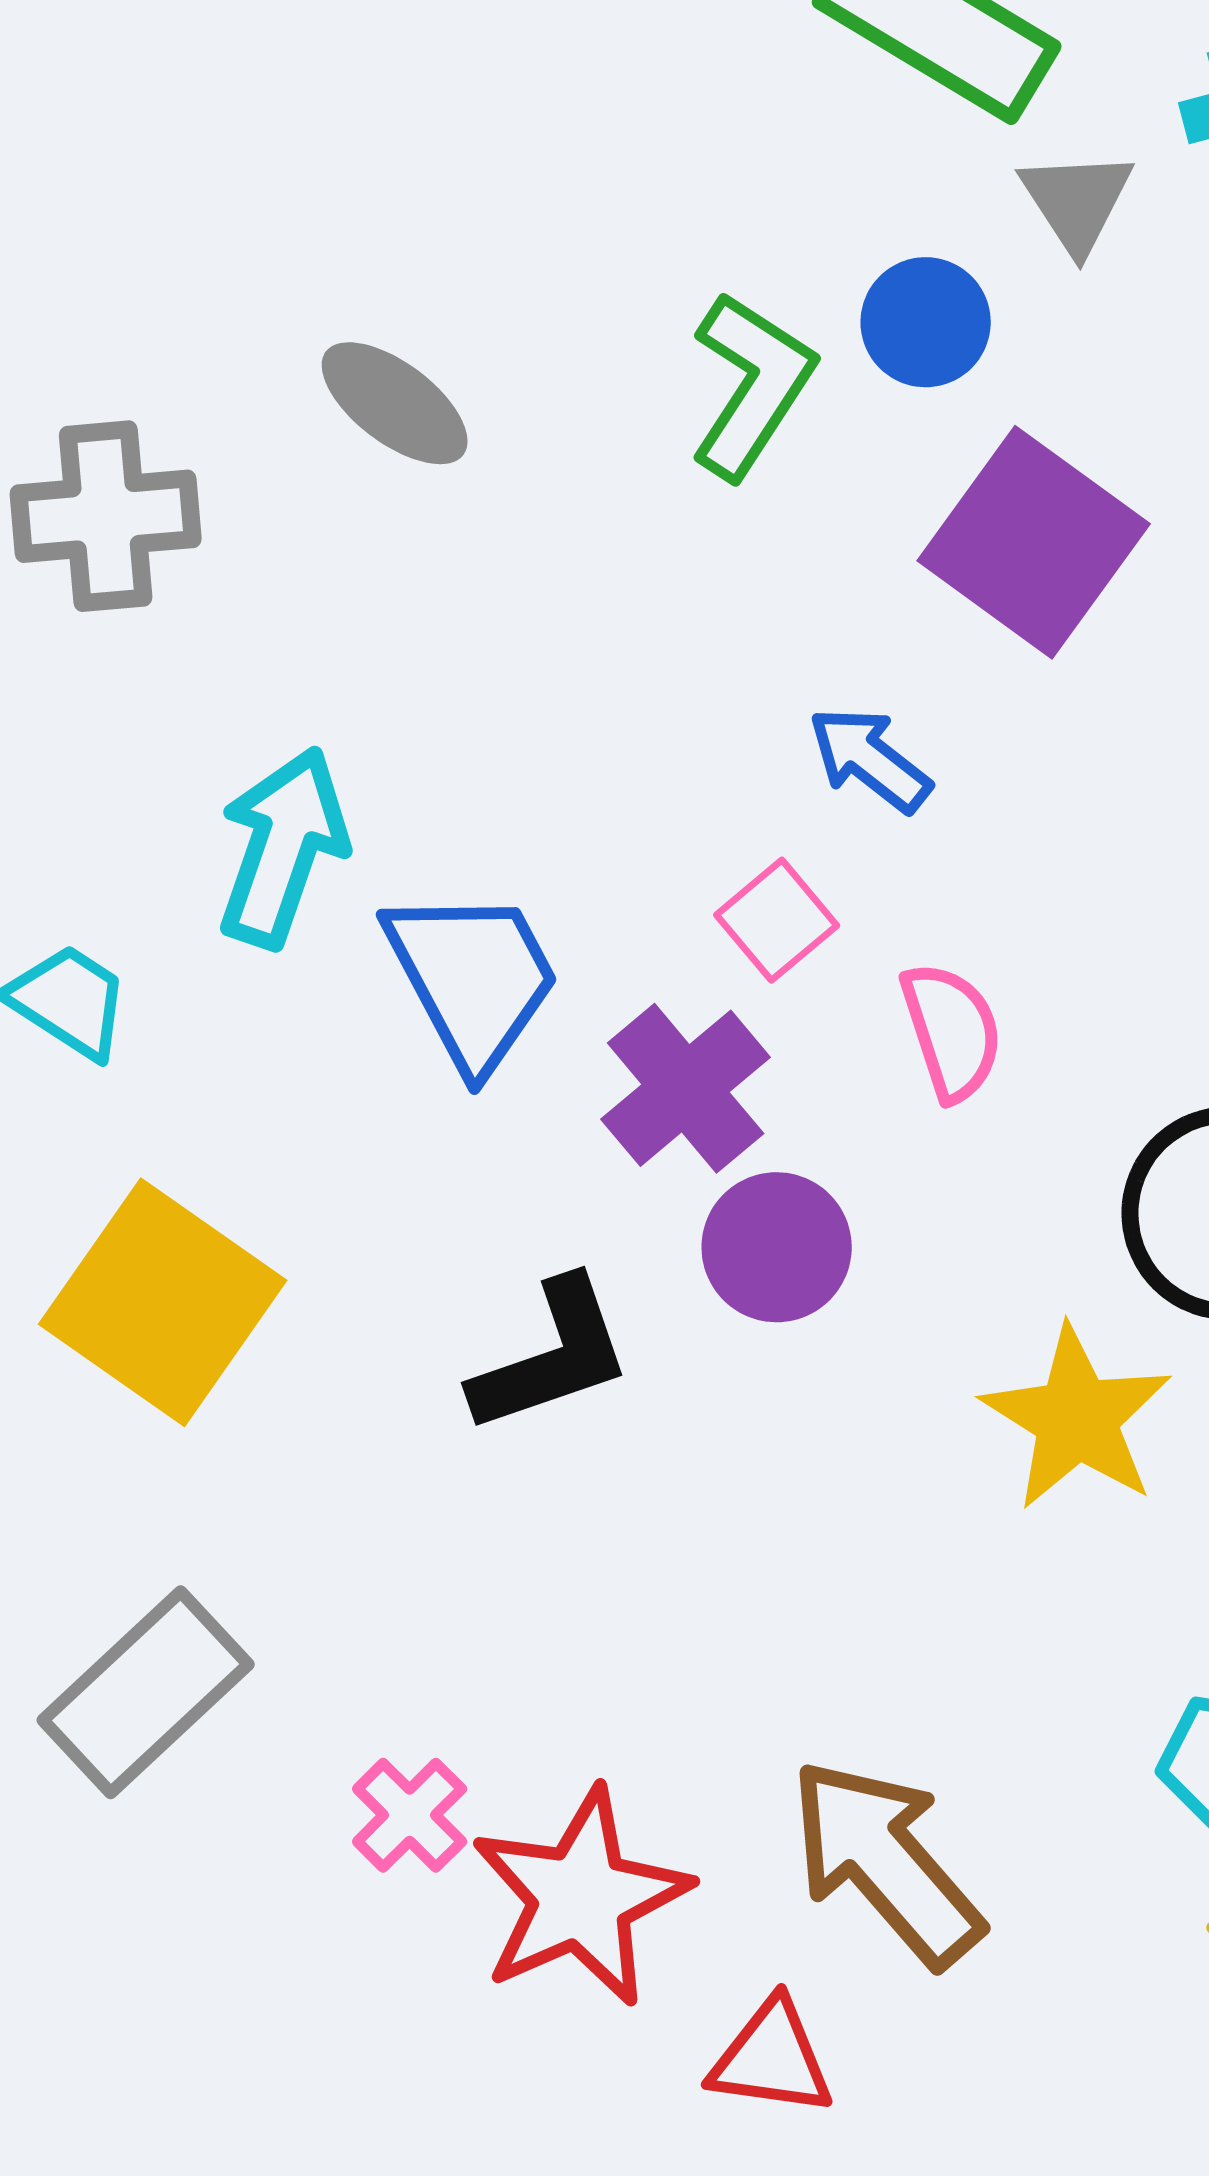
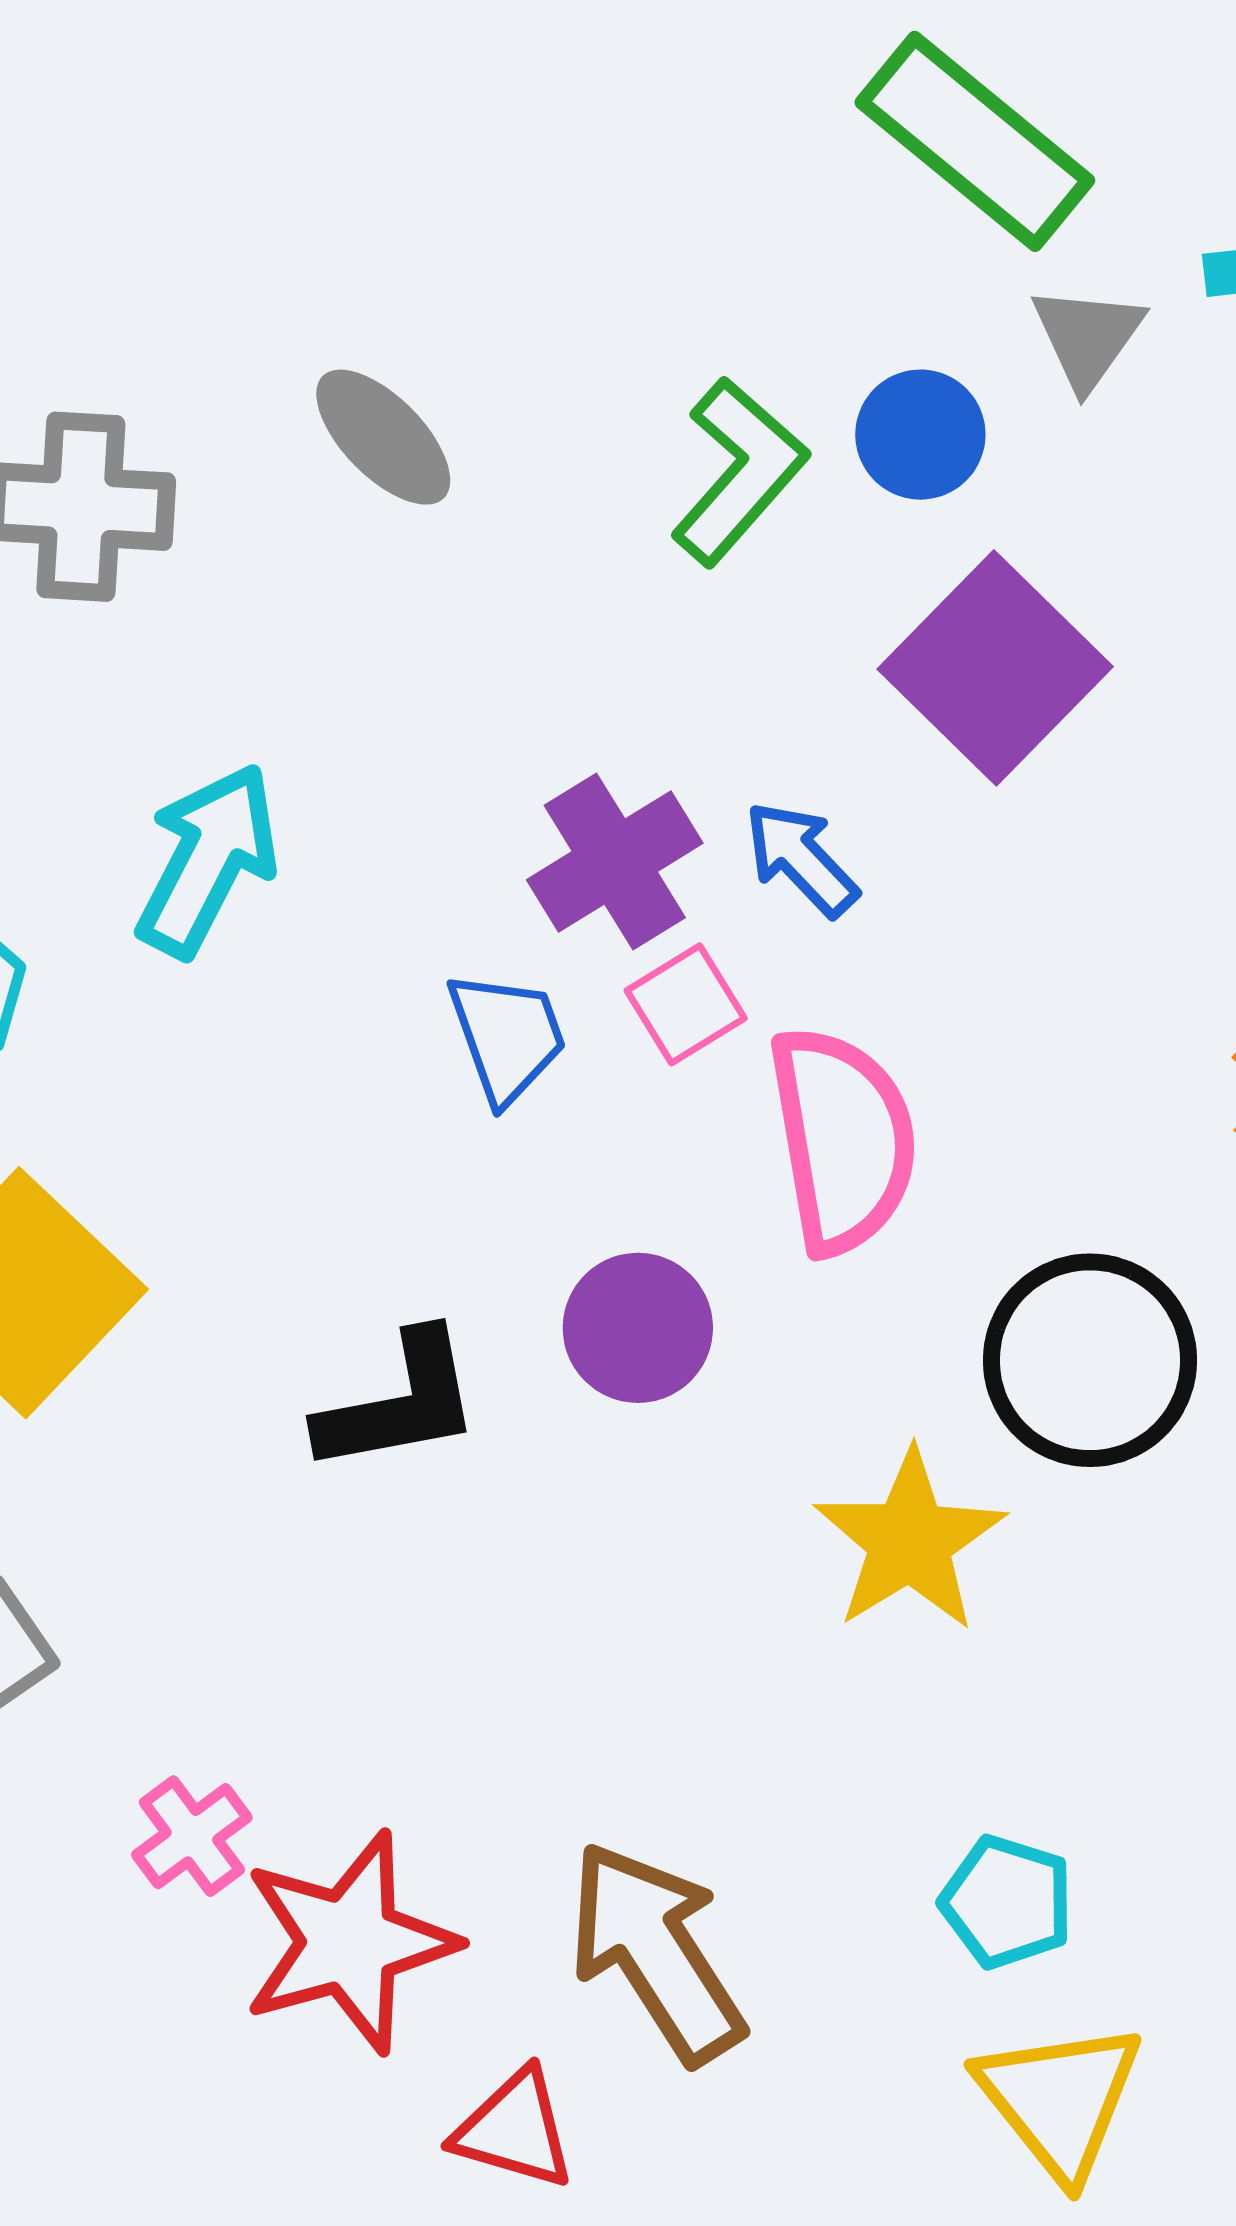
blue trapezoid: (473, 978) -> (507, 1037), moved, size x0.7
pink semicircle: (952, 1031) -> (843, 1140), size x1.6
purple cross: (686, 1088) -> (615, 861), moved

